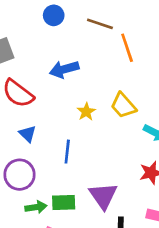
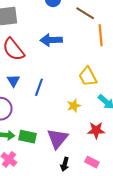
yellow star: (86, 112) -> (74, 106), moved
blue line: (67, 152) -> (39, 87), moved

